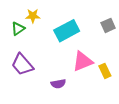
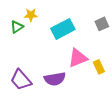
purple trapezoid: (22, 65) -> (21, 80), moved
purple semicircle: (58, 84) -> (55, 79), size x1.5

